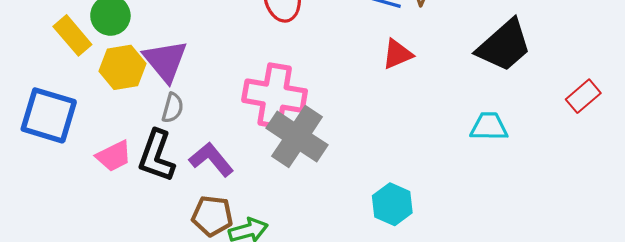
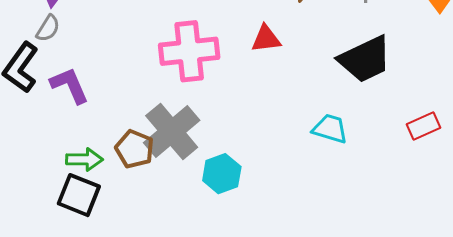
pink cross: (275, 96) -> (189, 51), moved, turned -32
gray cross: (297, 137) -> (172, 131), moved
brown pentagon: (212, 216) -> (135, 149), moved

